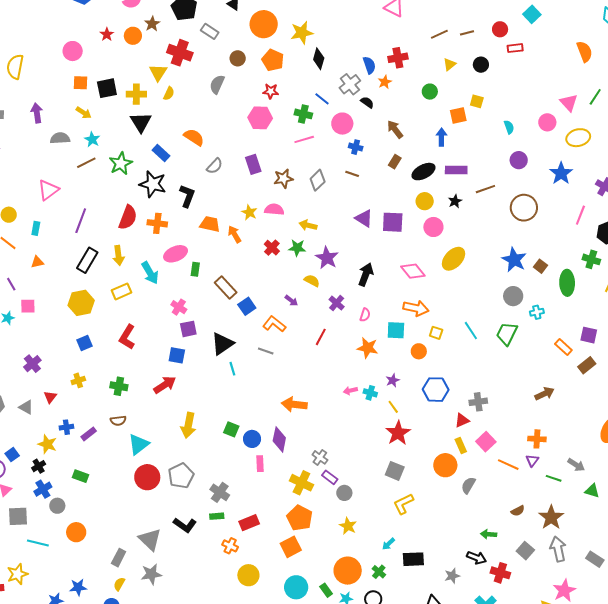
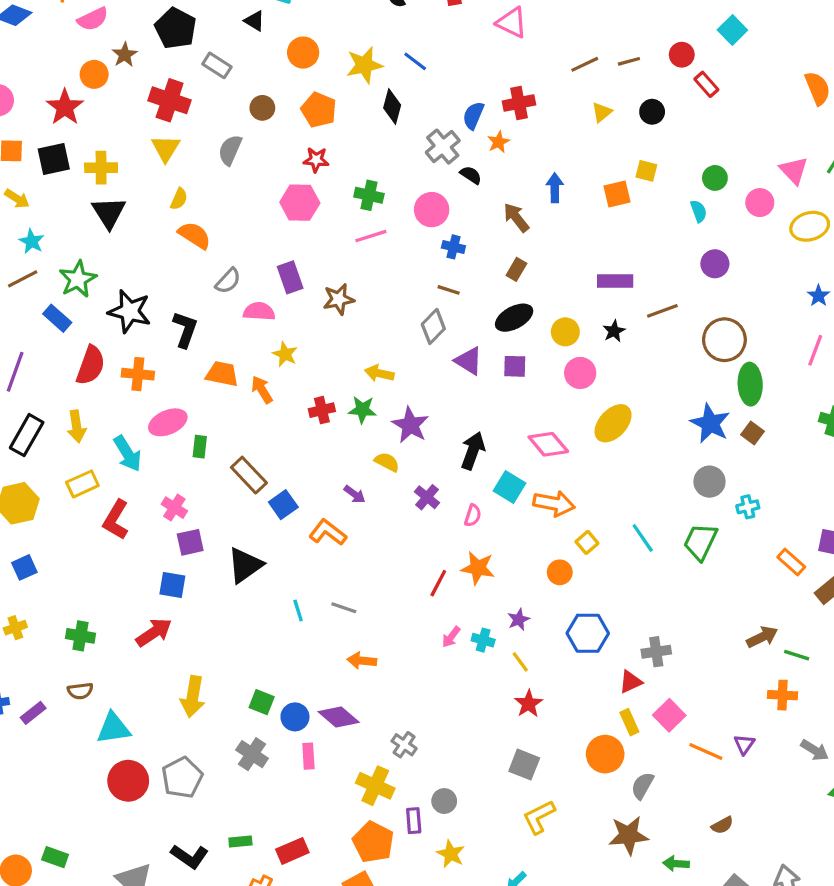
orange circle: (264, 24) -> (303, 53), size x0.7
red star: (107, 34) -> (65, 107), moved, size x1.6
red rectangle: (515, 48) -> (706, 84), turned 56
blue semicircle: (369, 65) -> (473, 116), turned -138
yellow triangle: (158, 72) -> (166, 148), moved
green circle: (430, 92) -> (715, 178), moved
yellow semicircle: (169, 93) -> (179, 199), moved
blue line: (322, 99) -> (415, 61), moved
blue arrow: (441, 137) -> (555, 188), moved
blue rectangle: (161, 153) -> (57, 318), moved
black ellipse: (423, 172) -> (514, 318), moved
blue star: (561, 173) -> (819, 296), moved, size x0.6
gray diamond: (318, 180) -> (433, 326), moved
pink semicircle: (274, 209) -> (259, 311), moved
purple square: (393, 222) -> (515, 366), size x0.7
red cross: (272, 248) -> (322, 410), turned 35
green ellipse: (567, 283) -> (750, 384), moved
cyan square: (396, 330) -> (509, 487), moved, turned 30
yellow square: (436, 333) -> (587, 542), turned 32
red L-shape: (127, 337) -> (116, 520), moved
red line: (321, 337) -> (438, 583), moved
gray line: (266, 351) -> (344, 608), moved
cyan line: (232, 369) -> (298, 610), moved
pink arrow: (350, 391) -> (451, 637), turned -40
orange arrow: (294, 404) -> (362, 661), size x0.7
red star: (398, 433) -> (529, 704), size x0.7
purple diamond: (279, 439) -> (339, 717), turned -60
orange cross: (537, 439) -> (782, 695), moved
cyan triangle: (139, 444) -> (113, 728), turned 30
green rectangle: (81, 476) -> (55, 857), moved
purple rectangle: (330, 477) -> (414, 821), moved, turned 49
green line: (554, 478) -> (797, 655), moved
gray cross: (220, 492) -> (252, 754), moved
brown star: (551, 517) -> (628, 835), moved, turned 30

